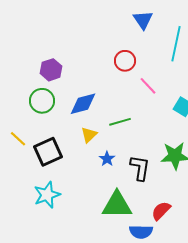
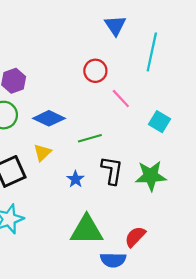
blue diamond: (83, 104) -> (49, 118), turned 40
yellow triangle: (89, 135) -> (42, 153), moved
black L-shape: (140, 168) -> (112, 170), moved

